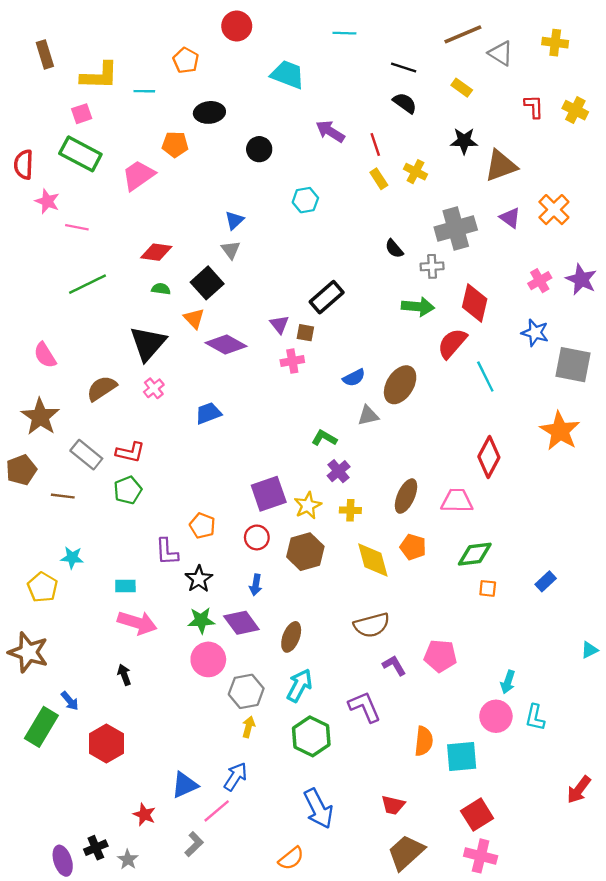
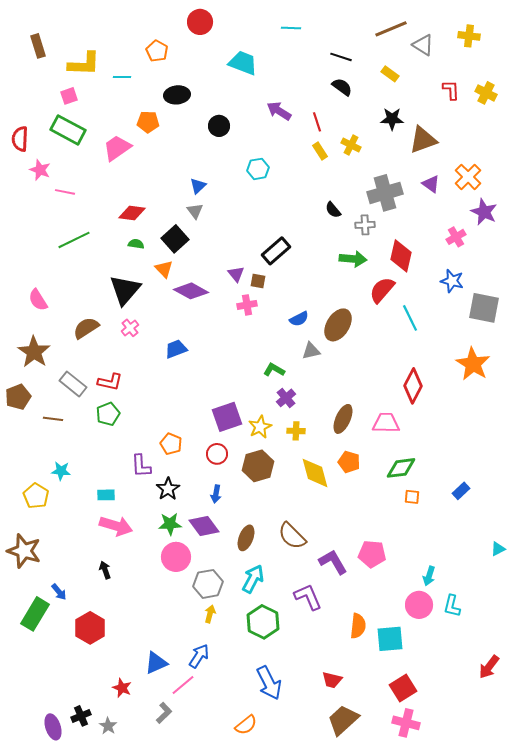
purple star: (581, 279) -> (484, 212), moved
brown semicircle: (372, 625) -> (292, 536), moved, turned 60
purple L-shape: (394, 665) -> (333, 562), size x1.4

